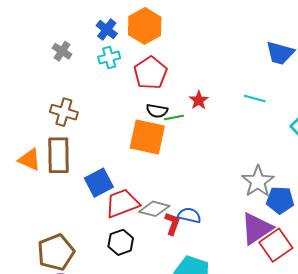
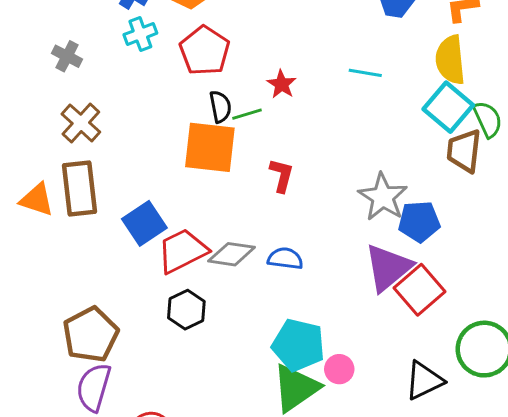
gray cross: (62, 51) -> (67, 56), moved
black semicircle: (157, 111) -> (220, 107), turned -105
brown cross: (64, 112) -> (81, 123), turned 32
red L-shape: (172, 224) -> (282, 175), moved

